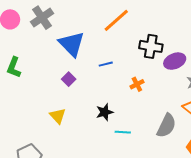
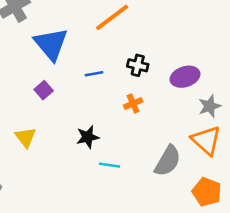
black cross: (151, 46) -> (138, 65), moved, size x0.7

